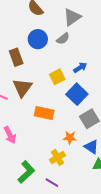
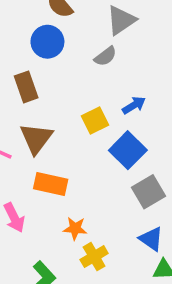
blue circle: (38, 39) -> (47, 42), moved
orange rectangle: (44, 113) -> (51, 184), moved
orange star: (70, 138) -> (75, 228), moved

